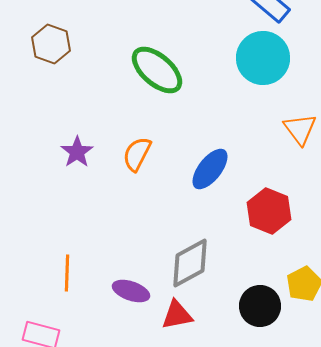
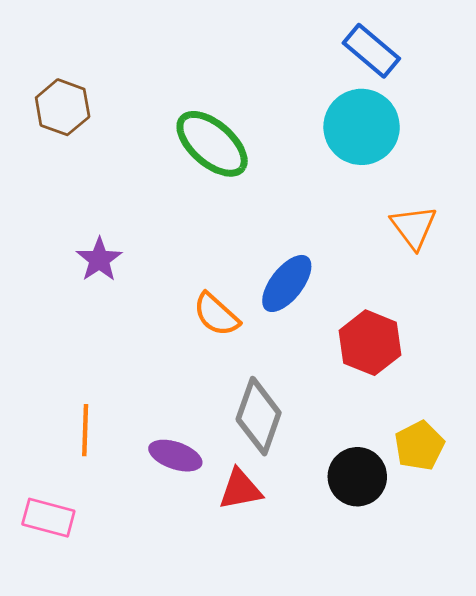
orange semicircle: (137, 154) -> (216, 315), moved, turned -75
gray diamond: (190, 263) -> (259, 416), turned -42

